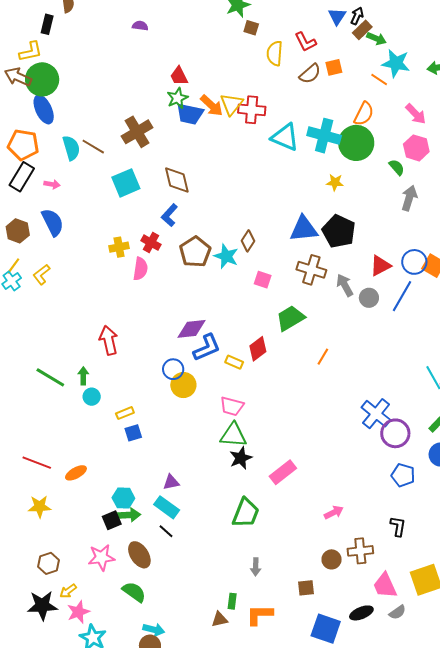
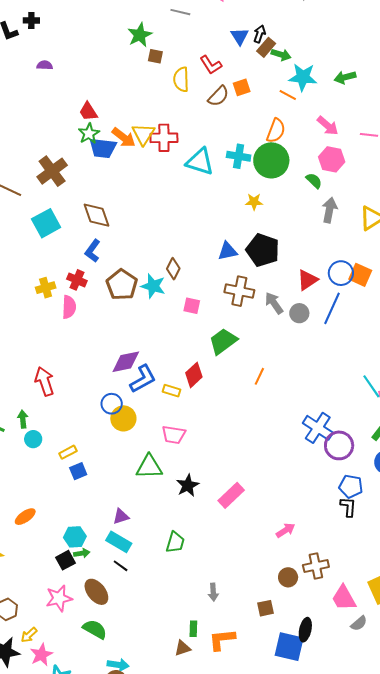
cyan cross: (324, 136) -> (239, 156), size x0.7
blue triangle: (304, 229) -> (228, 251), size x0.7
green triangle: (233, 435) -> (149, 467), moved
green trapezoid: (246, 513) -> (175, 542), moved, size x0.7
green arrow: (129, 515) -> (82, 553), size x0.7
black L-shape: (398, 526) -> (348, 507), moved
black ellipse: (361, 613) -> (305, 630), moved, turned -50

